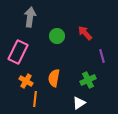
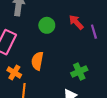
purple line: (102, 56) -> (94, 32), moved
orange semicircle: (54, 78) -> (37, 61), moved

